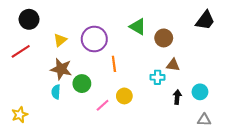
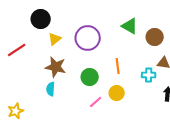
black circle: (29, 19) -> (41, 19), moved
orange line: (114, 64) -> (118, 66), moved
green circle: (82, 84) -> (90, 77), moved

